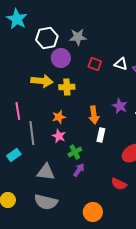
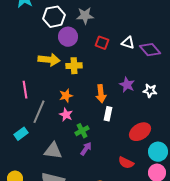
gray line: (32, 133) -> (39, 112), turned 30

